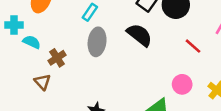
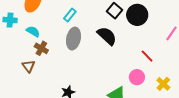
cyan semicircle: (32, 42) -> (33, 31), moved
red line: (193, 46) -> (147, 56), moved
brown cross: (57, 58) -> (41, 48), turned -32

